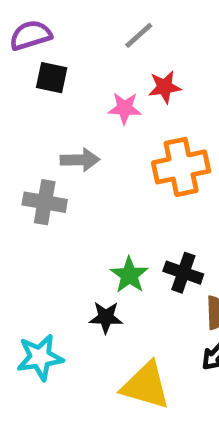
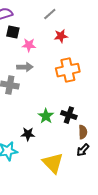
pink star: (125, 108) -> (29, 45), moved
black star: (106, 317) -> (28, 134), moved
yellow triangle: (146, 386) -> (53, 163), turned 30

